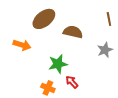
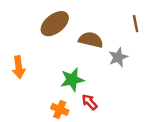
orange arrow: (22, 45) -> (19, 67), moved, turned 66
gray star: (105, 50) -> (118, 57), moved

